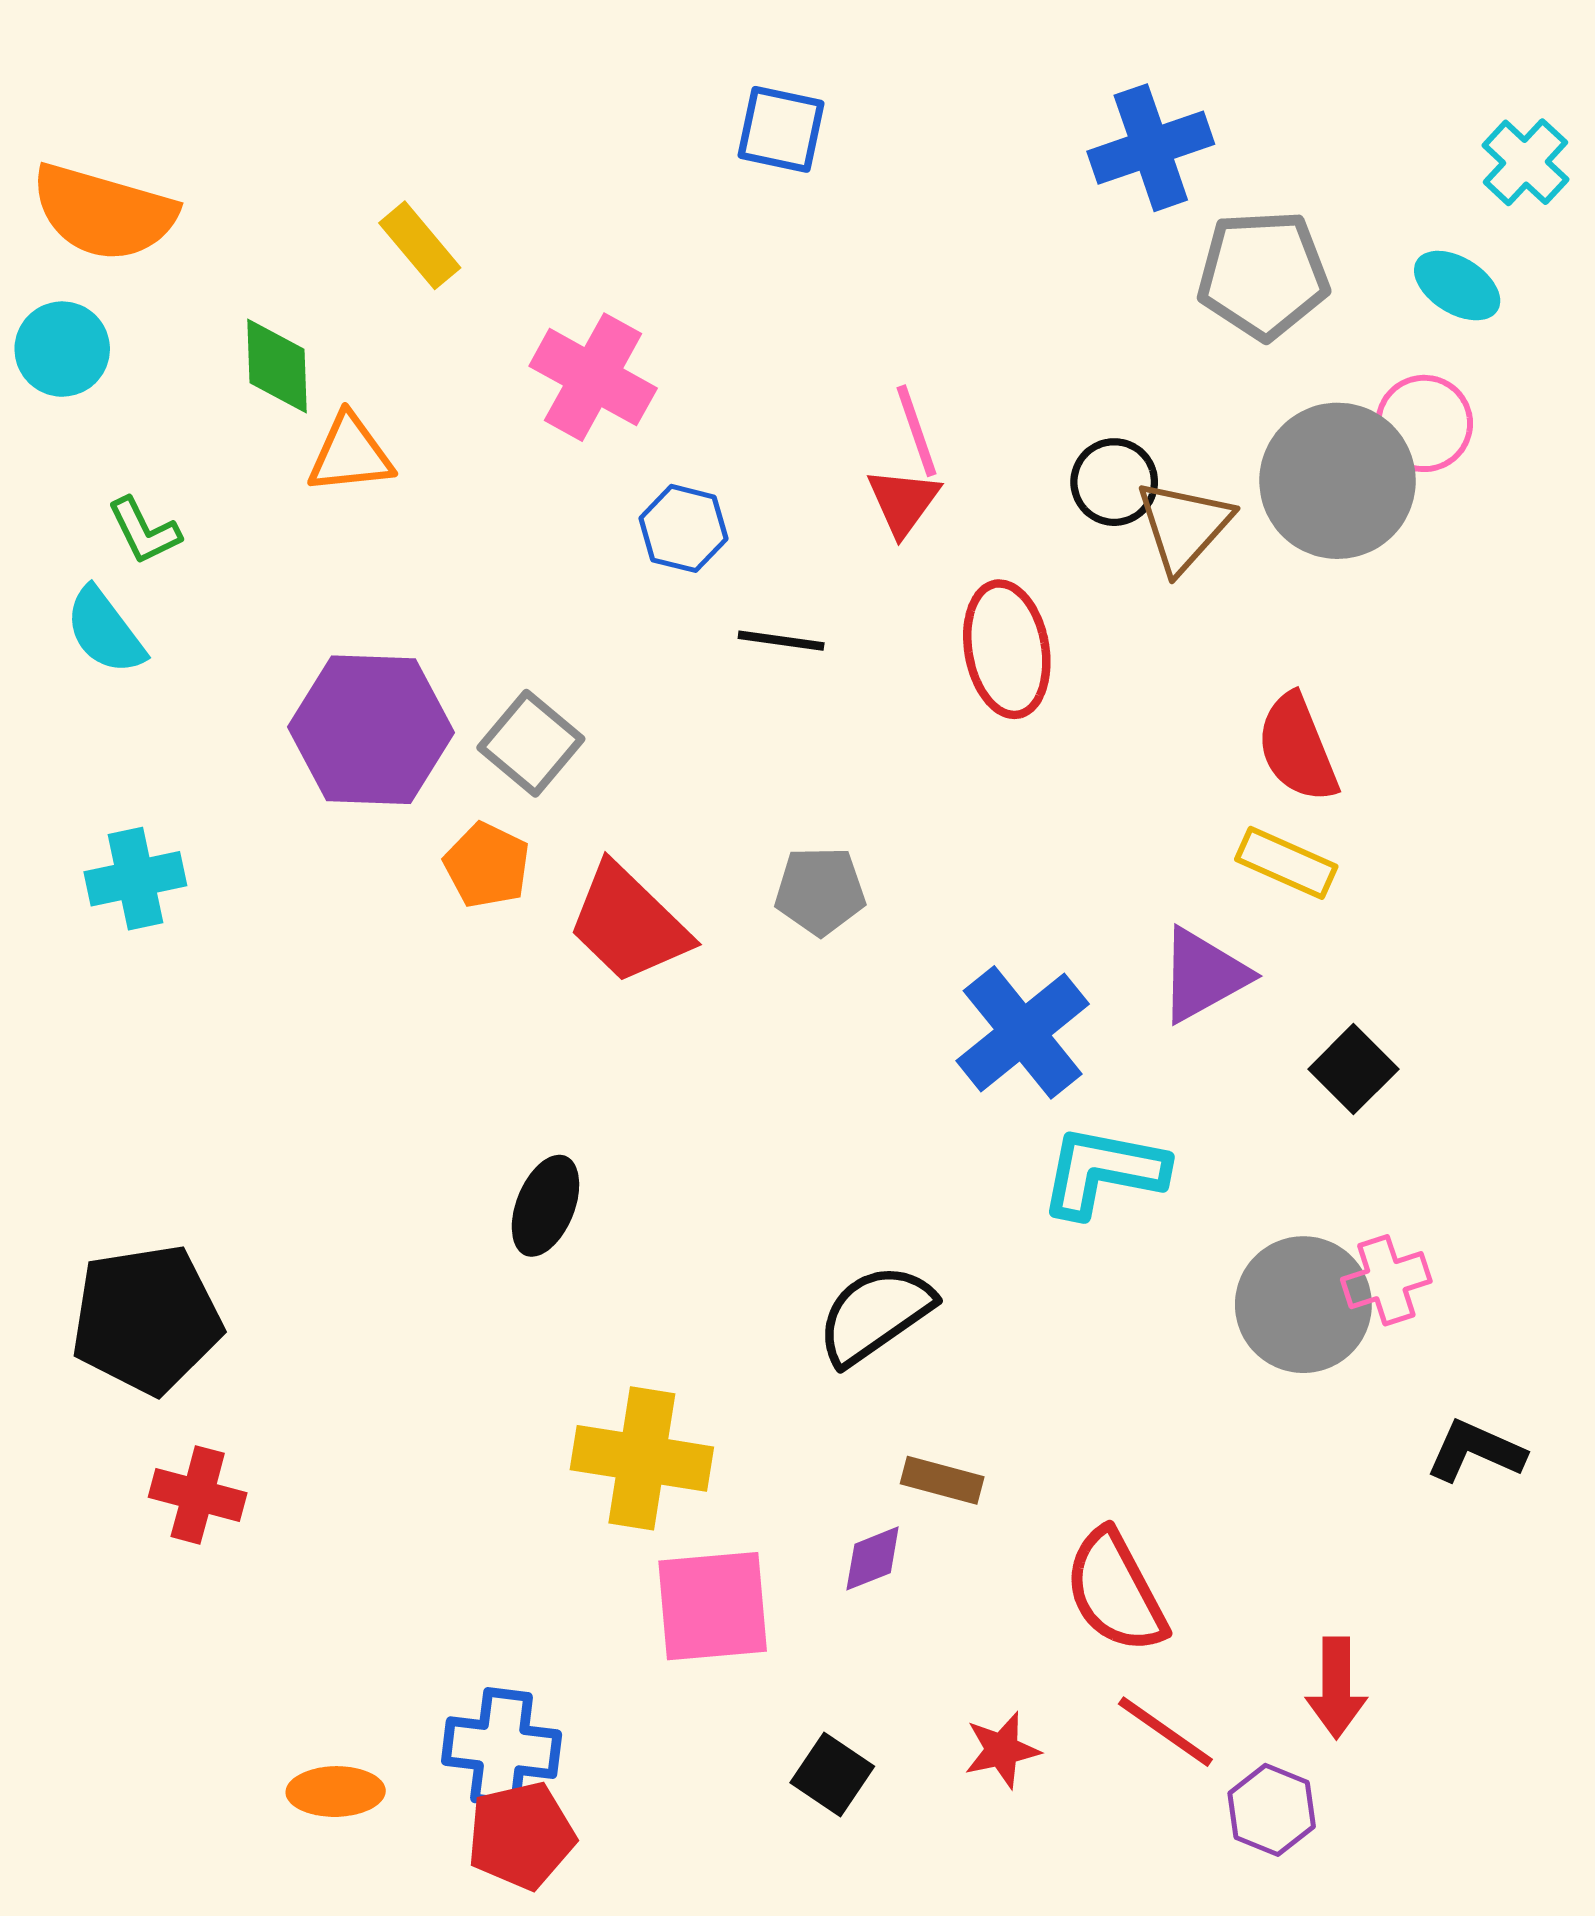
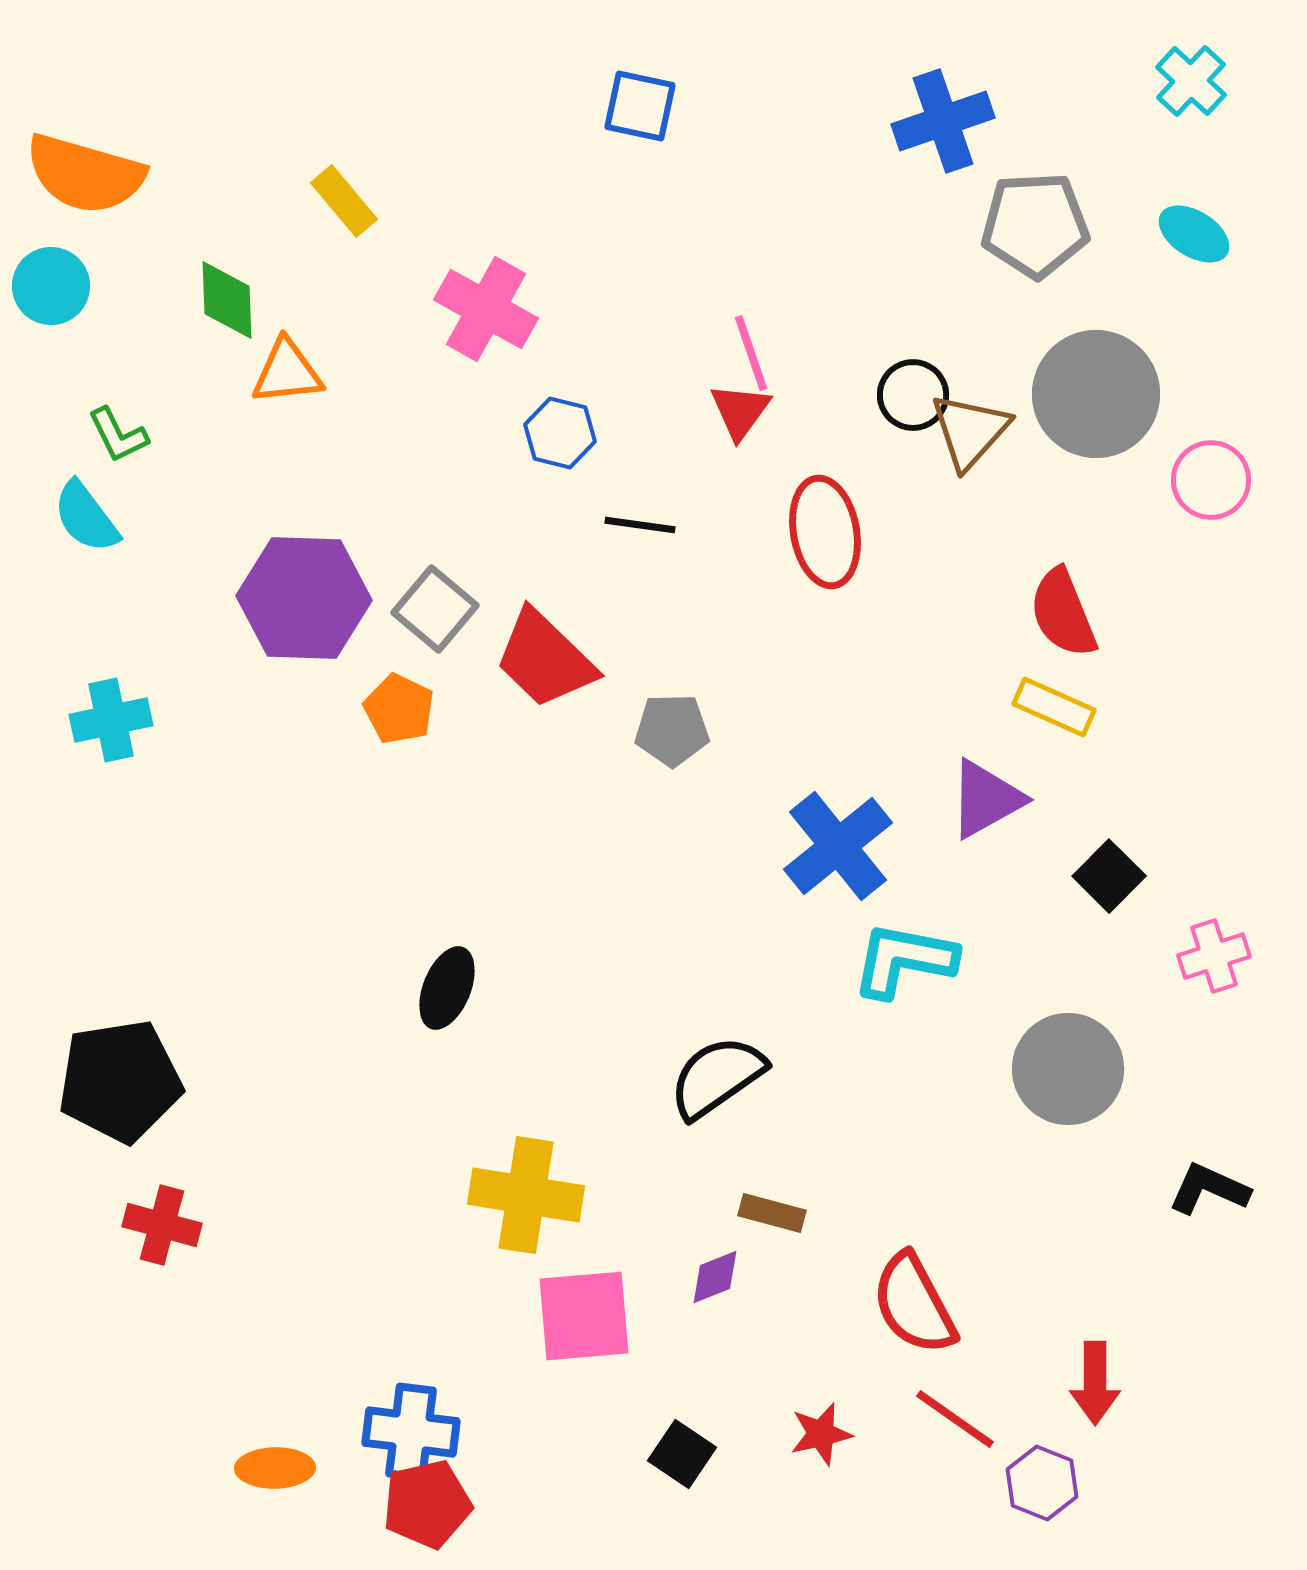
cyan cross: (1525, 162) -> (1191, 81), moved
pink circle: (1424, 423) -> (1211, 480), moved
red trapezoid: (628, 924) -> (545, 659), moved
pink cross: (1386, 1280) -> (1214, 956), moved

